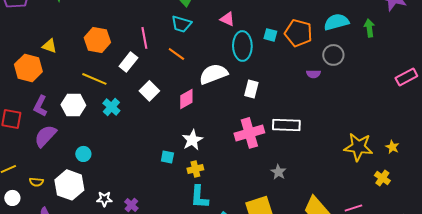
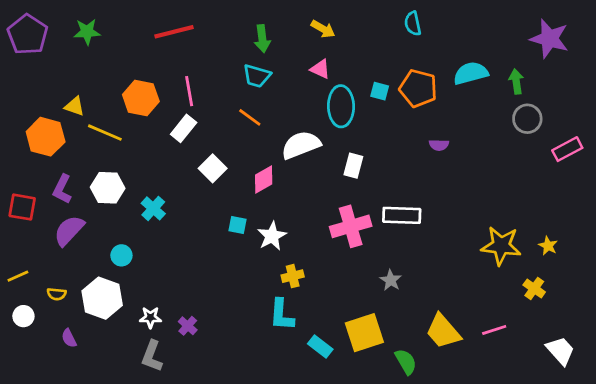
pink line: (144, 38) -> (189, 91), moved
gray circle: (333, 55) -> (527, 119), moved
yellow line: (94, 79) -> (105, 133), moved
cyan cross: (111, 107) -> (153, 208), moved
cyan square: (167, 157) -> (237, 225), moved
yellow cross: (195, 169) -> (293, 276), moved

